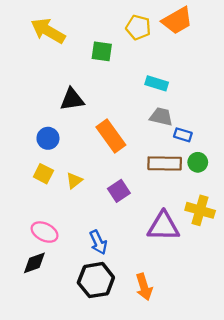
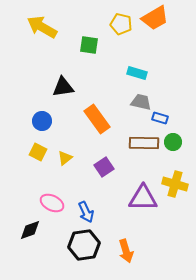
pink ellipse: (45, 232) -> (52, 203), moved

